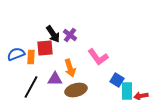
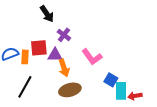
black arrow: (53, 34) -> (47, 14), moved
purple triangle: (55, 79) -> (55, 55), moved

